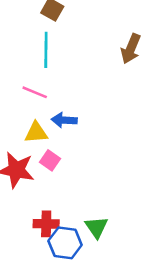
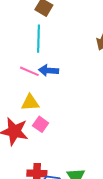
blue arrow: (64, 120) -> (48, 70), moved

